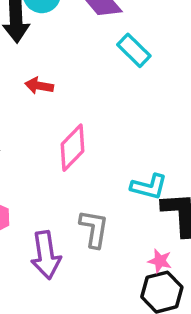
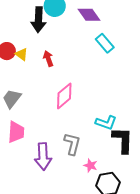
red arrow: (39, 86) -> (48, 59), turned 56
pink star: (160, 261) -> (90, 165), moved

